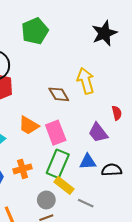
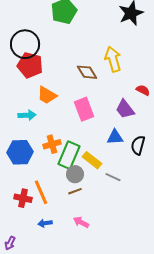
red semicircle: (117, 113) -> (143, 90), turned -48
orange trapezoid: (29, 125) -> (47, 95), moved
green rectangle: (58, 164) -> (69, 155), moved
black semicircle: (112, 170) -> (138, 145), turned -72

